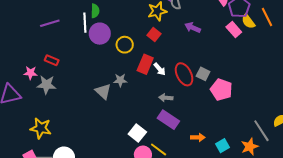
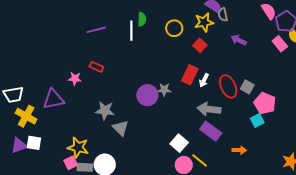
purple circle: (100, 34) -> (147, 95), moved
yellow circle: (125, 45) -> (174, 28), moved
white arrow: (160, 69) -> (204, 80), turned 64
gray star: (46, 85) -> (105, 111), moved
gray triangle: (103, 91) -> (121, 128), moved
gray arrow: (166, 98) -> (209, 109), size x1.6
yellow star: (41, 128) -> (78, 147), moved
cyan square: (223, 146) -> (257, 121), moved

